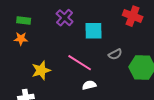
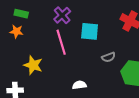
pink line: (80, 63) -> (61, 42), moved, turned 35
yellow star: (41, 70) -> (33, 65), turned 30

